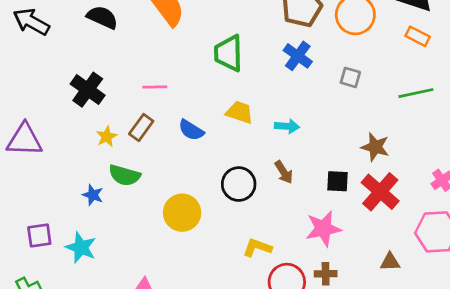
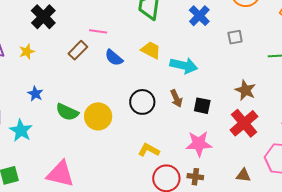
gray square: (350, 77) -> (235, 37), turned -35
pink line: (155, 87) -> (98, 31), moved
cyan arrow: (287, 126) -> (184, 65), size x1.5
yellow star: (107, 136) -> (27, 52), moved
green semicircle: (124, 175) -> (67, 112), moved
black square: (337, 181) -> (202, 106), moved

